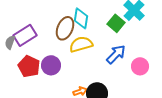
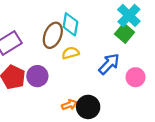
green square: (116, 23) -> (124, 33), moved
yellow semicircle: (81, 44) -> (70, 53), size x0.7

